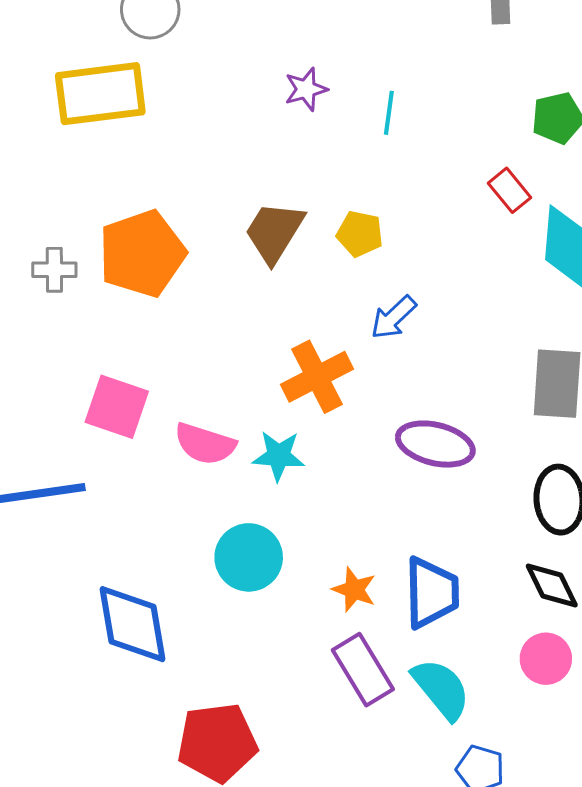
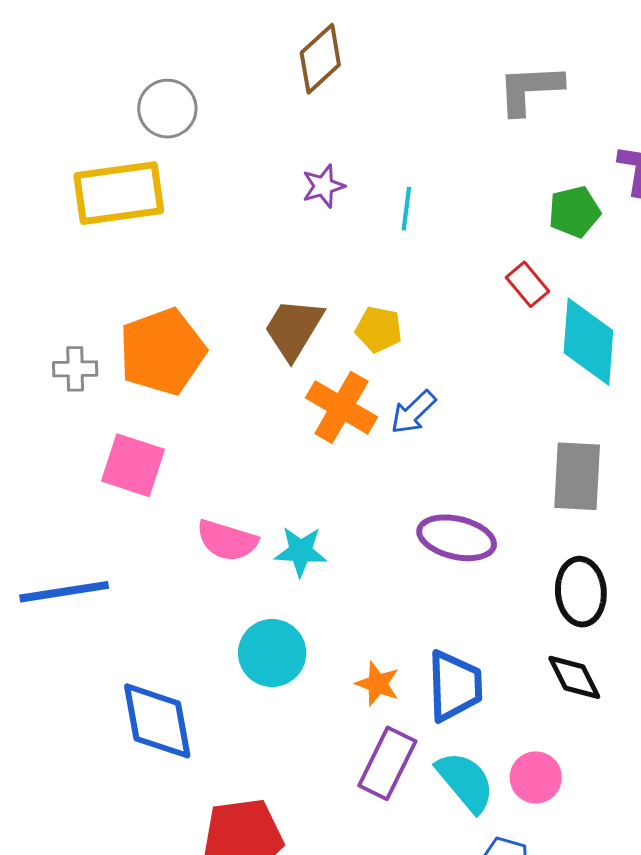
orange cross: (317, 377) -> (341, 407), moved, turned -32
pink square: (117, 407) -> (133, 465), moved
pink circle: (546, 659) -> (536, 777), moved
purple rectangle: (363, 670) -> (387, 763), turned 58

